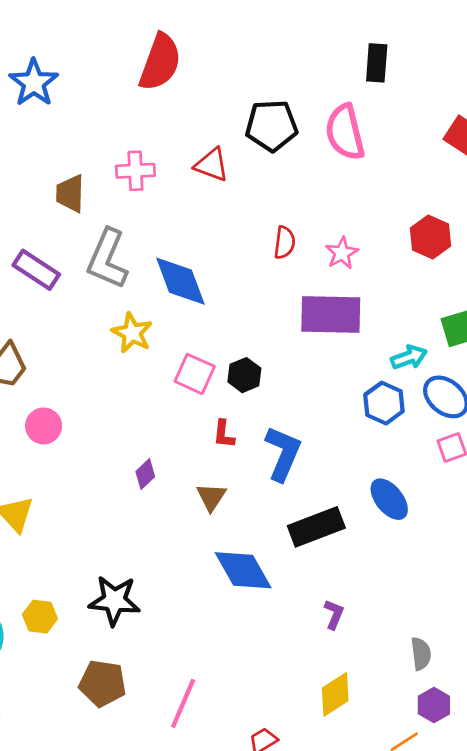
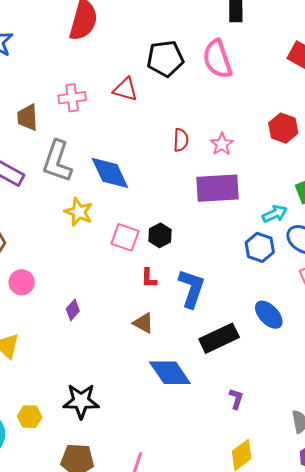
purple diamond: (145, 474) -> (73, 310), moved
brown triangle: (211, 497) -> (143, 323), turned -30

